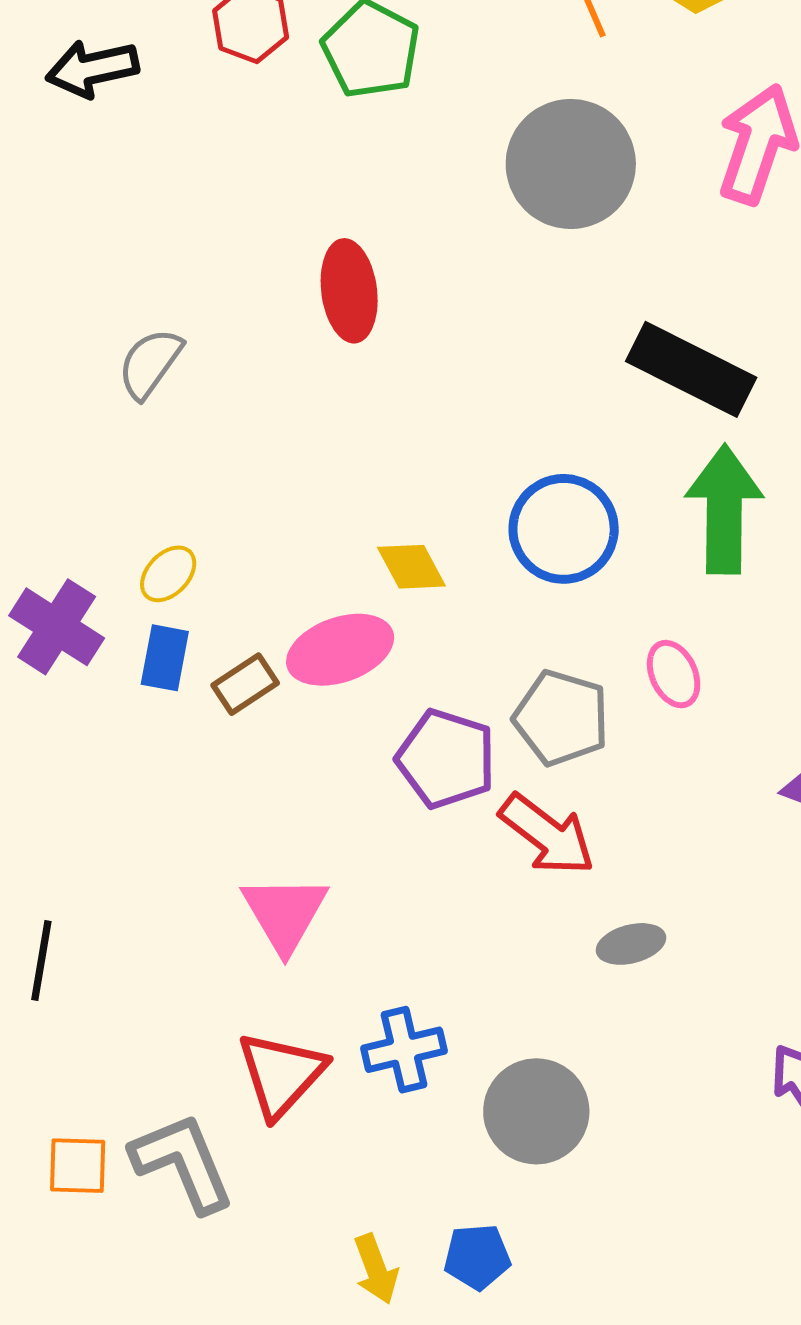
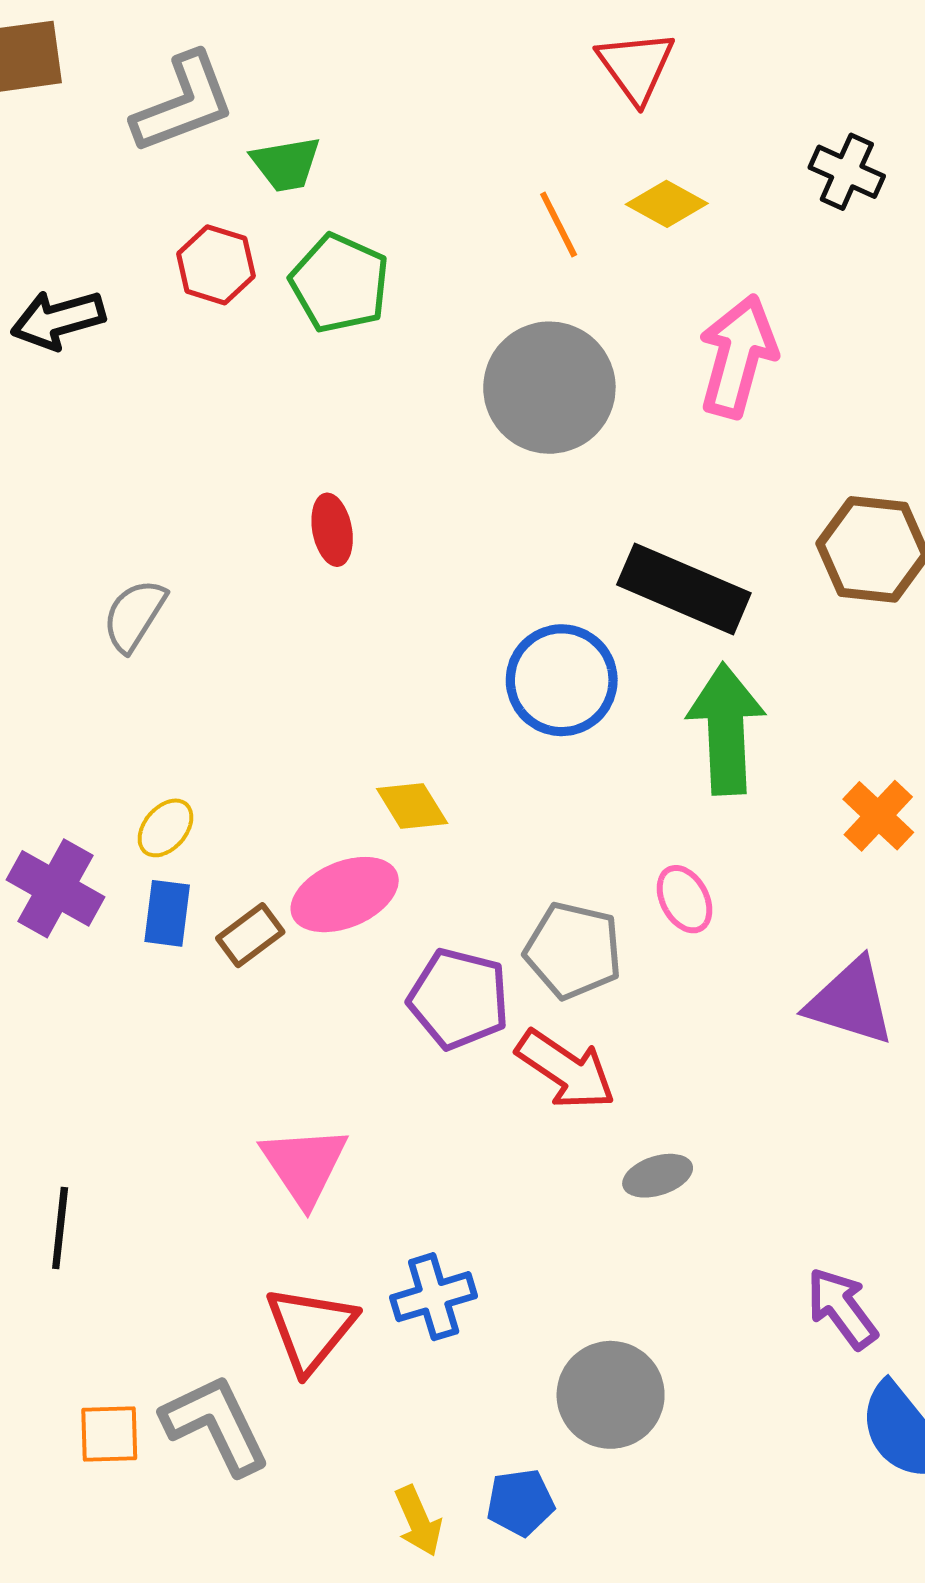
red ellipse: (349, 291) -> (332, 530), size x0.7
blue circle: (564, 529) -> (562, 680), moved
gray circle: (536, 1111) -> (611, 1395), moved

